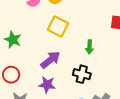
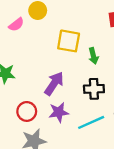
yellow square: (58, 27) -> (69, 41), moved
red circle: (11, 75) -> (27, 111), moved

